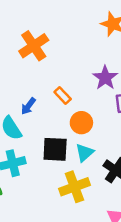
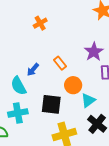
orange cross: (34, 46) -> (40, 23), size x0.6
cyan triangle: (85, 153) -> (88, 100), moved

